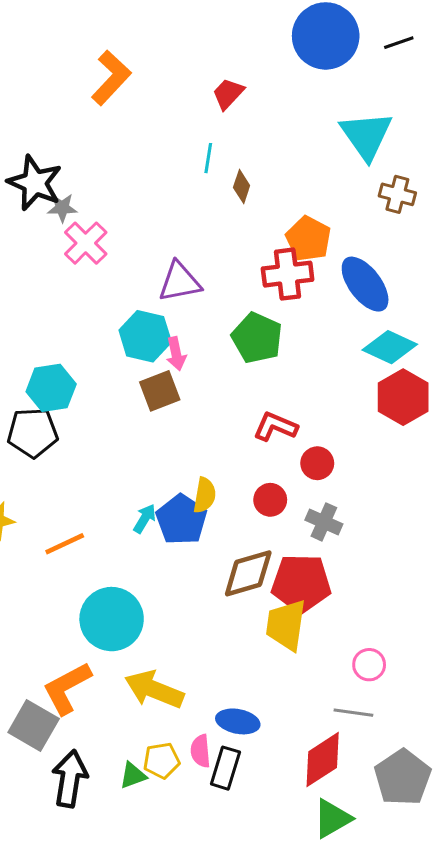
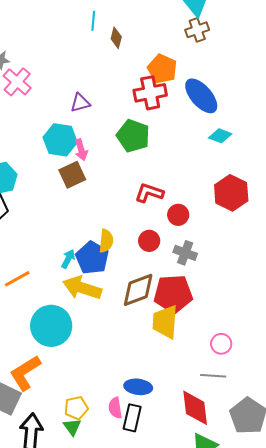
brown cross: (397, 194) -> (197, 30), moved, turned -30
purple triangle: (180, 282) -> (80, 103), size x0.7
cyan diamond: (390, 347) -> (220, 136), size x0.7
red hexagon: (403, 397) -> (231, 193), moved
yellow arrow: (154, 690) -> (82, 288), moved
red diamond: (323, 760) -> (195, 408), turned -60
yellow pentagon: (162, 761) -> (76, 408), moved
green triangle: (133, 775) -> (72, 427), turned -42

